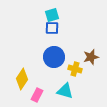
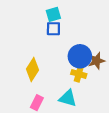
blue circle: (54, 57) -> (80, 56), moved
yellow diamond: (22, 79) -> (32, 70), moved

